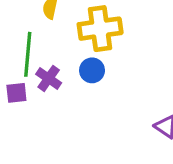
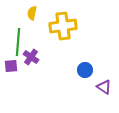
blue circle: (92, 70) -> (85, 70), moved

